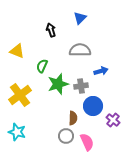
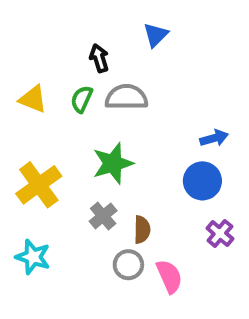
gray semicircle: (80, 50) -> (126, 97), moved
green semicircle: (42, 66) -> (82, 99), moved
blue arrow: (101, 71) -> (214, 138), moved
gray cross: (81, 86) -> (103, 216), moved, turned -32
blue circle: (93, 106) -> (202, 181), moved

